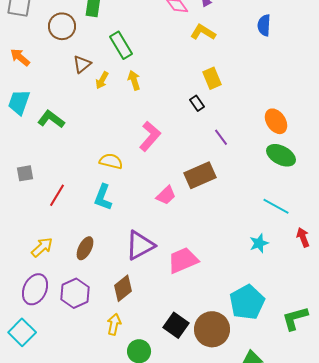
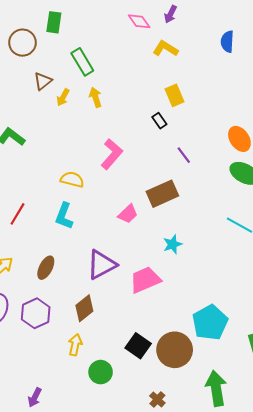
cyan star: (259, 243) -> (173, 244), moved

